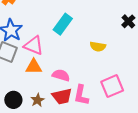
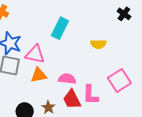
red trapezoid: (62, 96) -> (72, 99), turned 85

